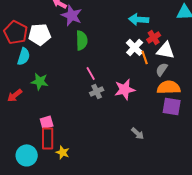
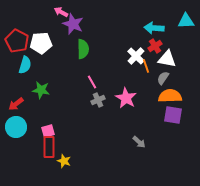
cyan arrow: (139, 19) -> (154, 28), moved
pink star: (125, 89) -> (126, 98), turned -30
cyan circle: (27, 155) -> (16, 127), moved

